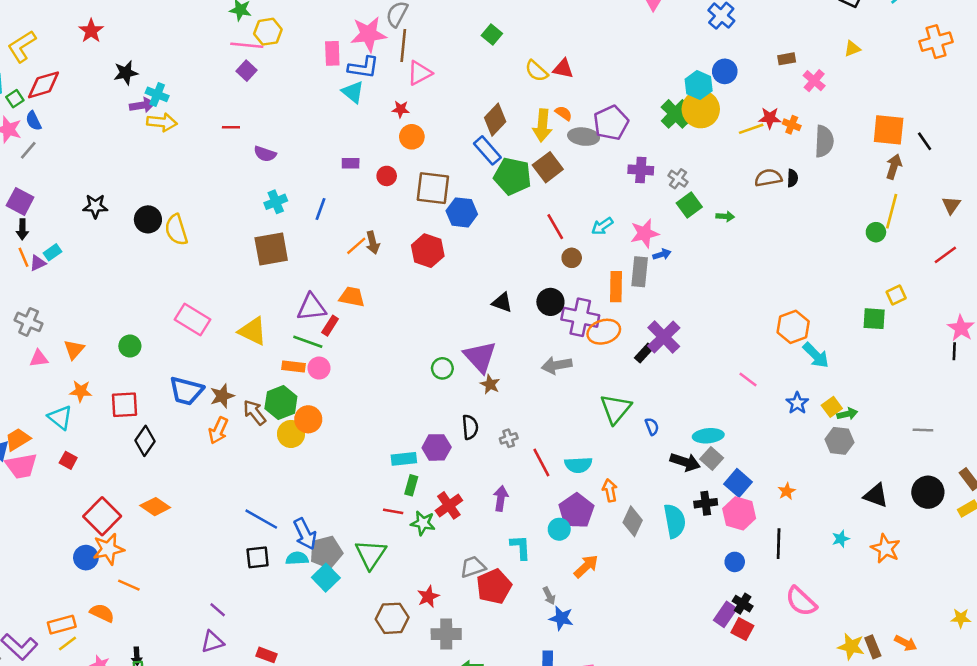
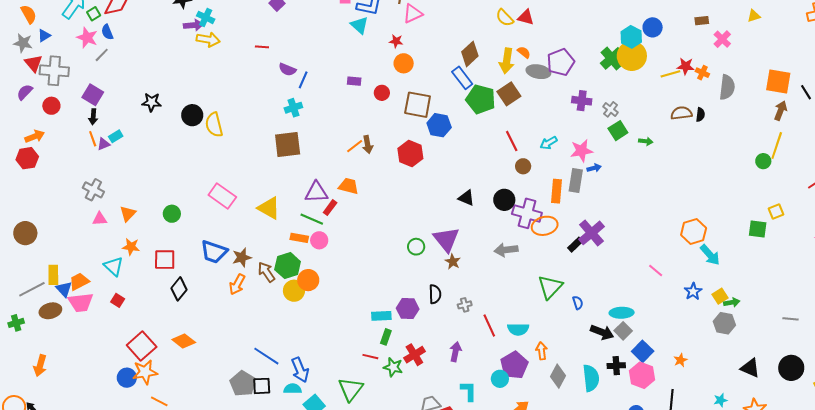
blue line: (321, 209) -> (303, 80), moved
gray pentagon: (326, 552) -> (243, 383), moved, turned -30

